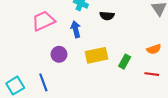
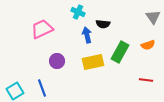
blue arrow: (76, 29) -> (87, 35), moved
orange semicircle: (154, 49) -> (148, 45), moved
green rectangle: (125, 62) -> (120, 52), moved, size x1.5

